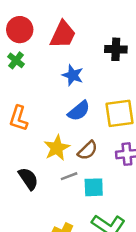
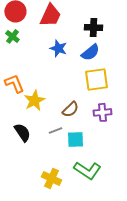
blue semicircle: (79, 111) -> (90, 52), moved
orange L-shape: (18, 118) -> (14, 83), turned 140
yellow star: (57, 148) -> (34, 100), moved

